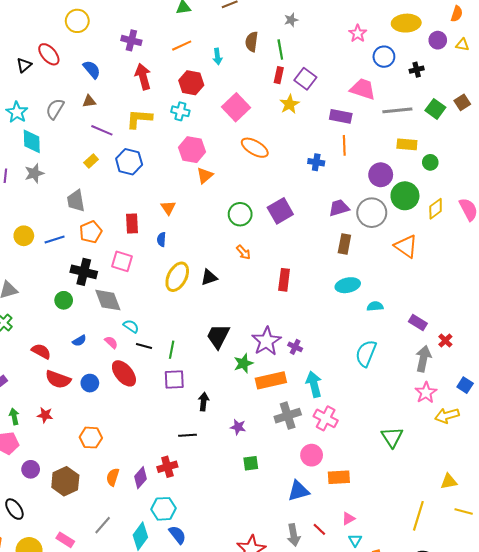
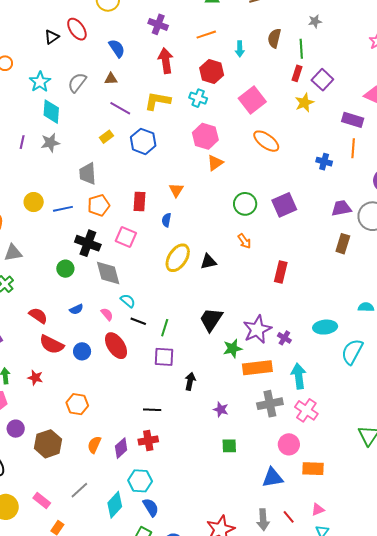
cyan ellipse: (348, 285) -> (325, 327), moved
black line: (188, 435) -> (152, 410), moved

